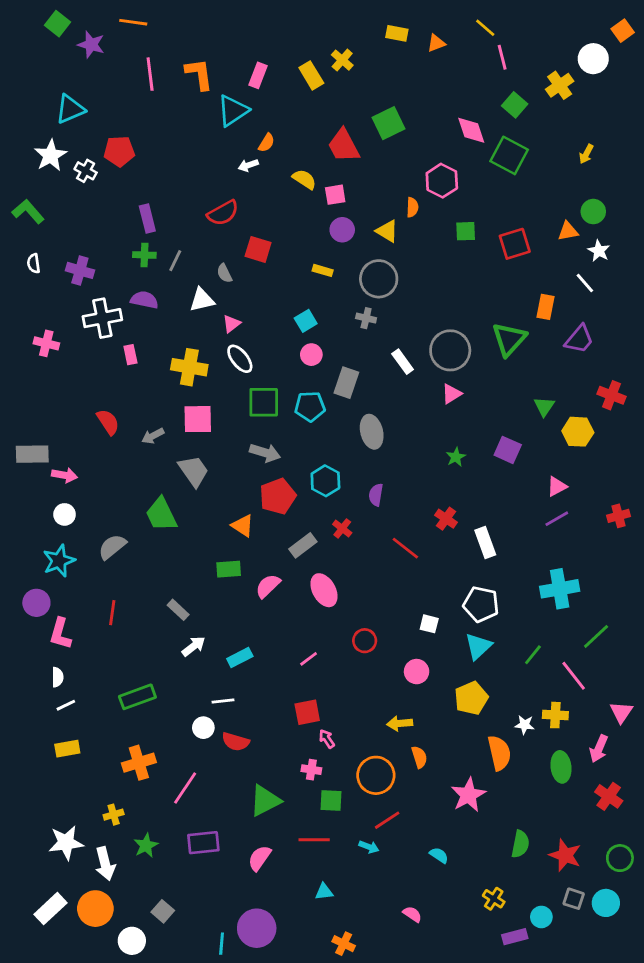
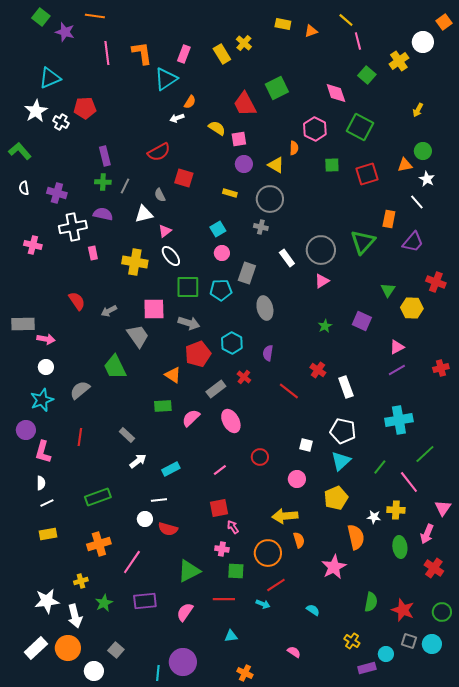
green square: (509, 155) -> (360, 127), moved
pink square: (198, 419) -> (154, 309), moved
yellow arrow: (400, 723) -> (285, 516), size x1.4

